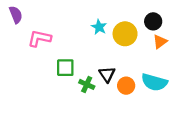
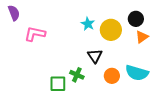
green square: (65, 68) -> (58, 84), moved
black triangle: (107, 74) -> (95, 56), moved

